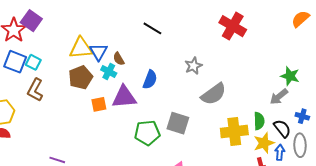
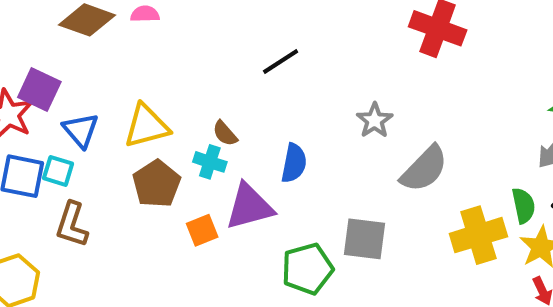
black line: (152, 28) -> (281, 62), turned -54
blue triangle: (98, 52) -> (81, 130), moved

